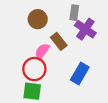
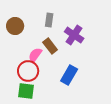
gray rectangle: (74, 13) -> (49, 20), moved
brown circle: (38, 19) -> (15, 26), moved

